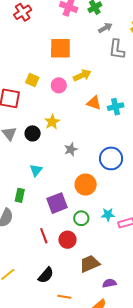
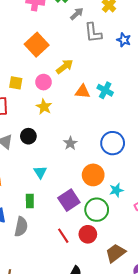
orange square: (60, 48) -> (37, 45), turned -30
cyan cross: (116, 107) -> (105, 90), turned -35
yellow star: (52, 122) -> (44, 107), moved
cyan star: (108, 215) -> (116, 190), moved
green circle: (81, 218) -> (97, 210), size x1.5

